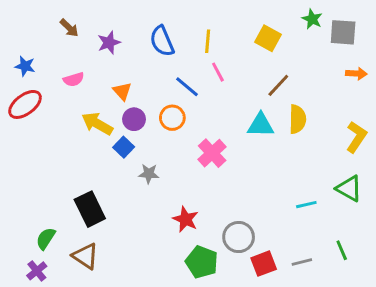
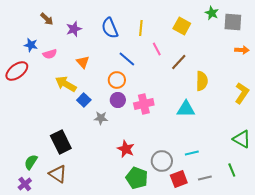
blue star: (25, 66) -> (31, 45), moved
pink line: (218, 72) -> (157, 49), moved
brown line: (278, 85) -> (179, 62), moved
purple circle: (134, 119) -> (118, 100), moved
cyan triangle: (261, 125) -> (186, 109), moved
pink cross: (212, 153) -> (144, 104), turned 30
green triangle: (349, 188) -> (242, 139), moved
cyan line: (306, 205) -> (192, 153), moved

